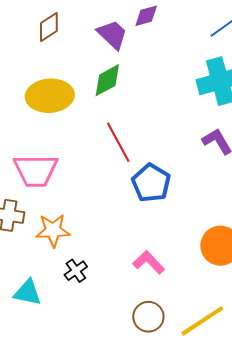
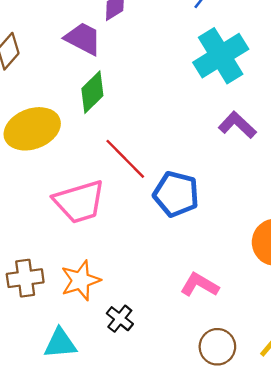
pink trapezoid: (36, 171) -> (79, 202), moved
cyan triangle: (28, 293) -> (60, 343), moved

